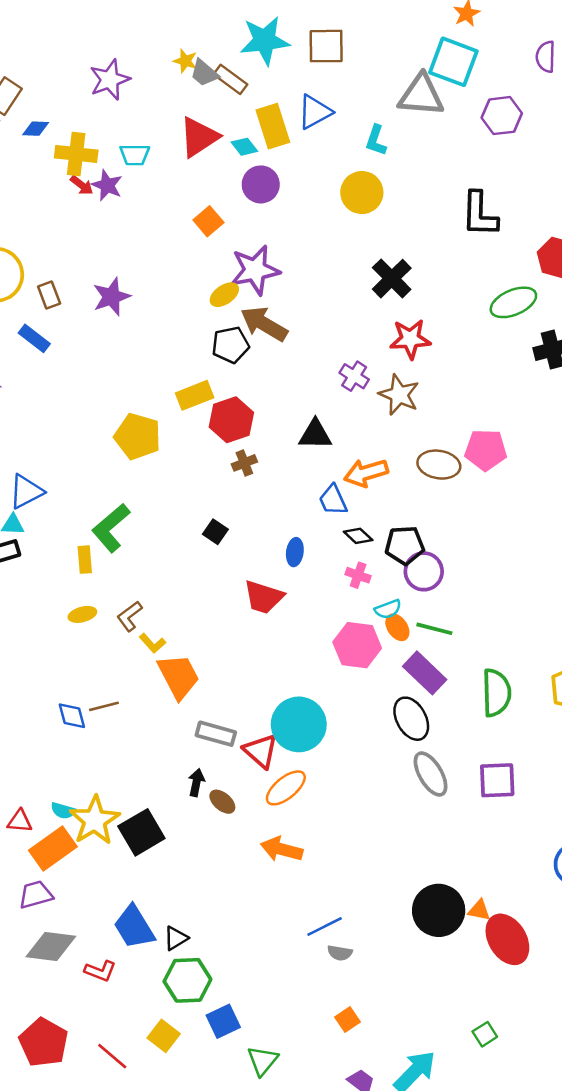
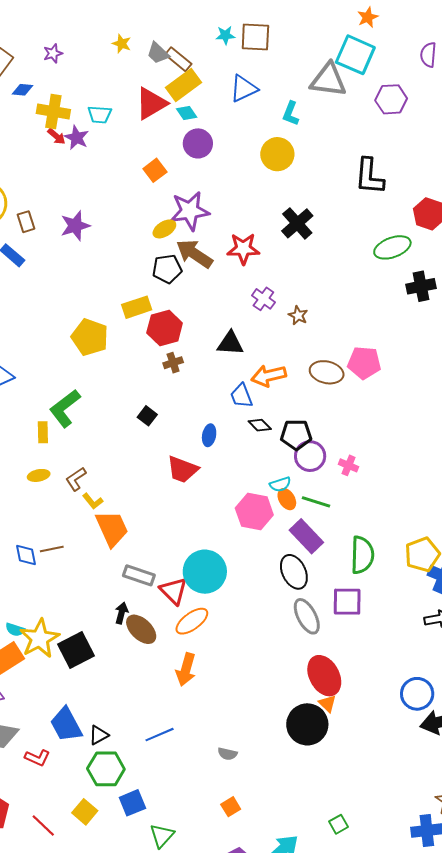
cyan star: (265, 41) -> (225, 35), moved, size x0.5
yellow star: (185, 61) -> (122, 44), moved
purple star: (110, 80) -> (53, 53), moved, size x0.6
yellow rectangle: (273, 126) -> (183, 85), moved, turned 68
red star: (410, 339) -> (243, 249), moved
brown star: (399, 395) -> (298, 315), size x0.6
pink cross: (358, 575) -> (348, 465), moved
purple square: (497, 780) -> (347, 602), moved
brown ellipse: (222, 802) -> (141, 629), size x1.5
orange arrow: (282, 849) -> (186, 669), turned -92
orange triangle: (479, 910) -> (327, 704), moved, turned 30
blue line: (325, 926) -> (160, 735), moved
red ellipse: (507, 939) -> (324, 676), moved

